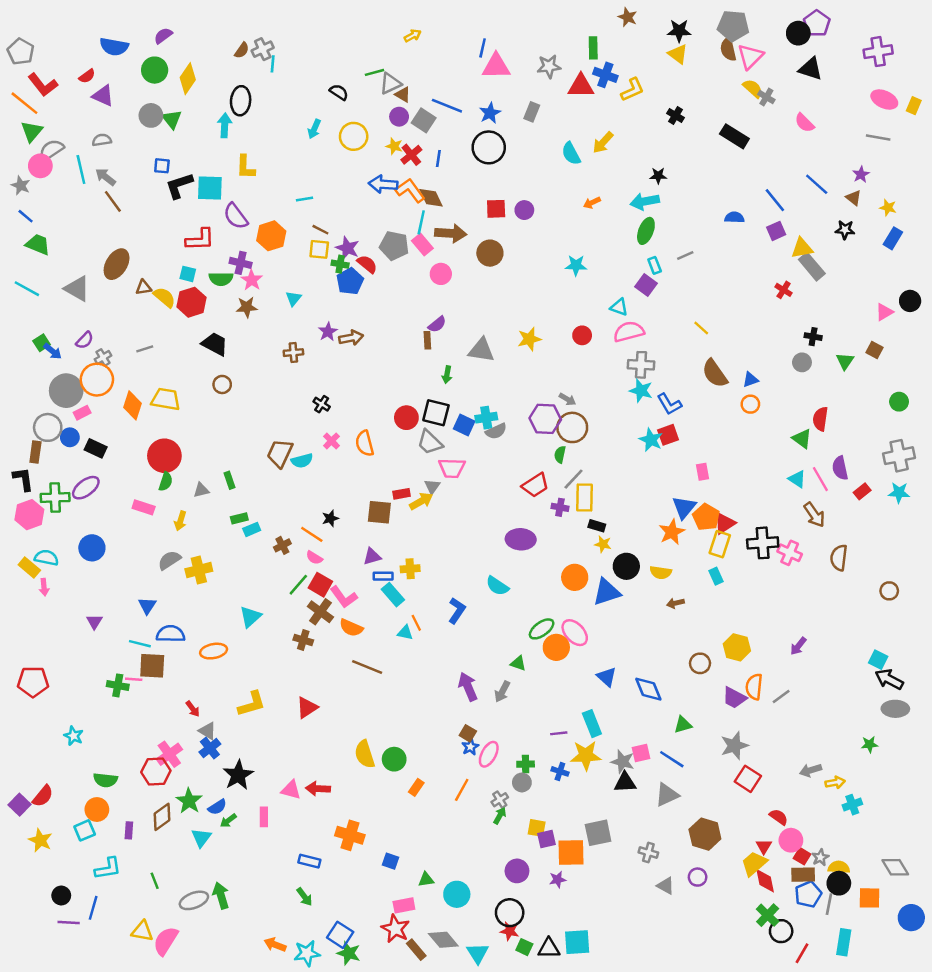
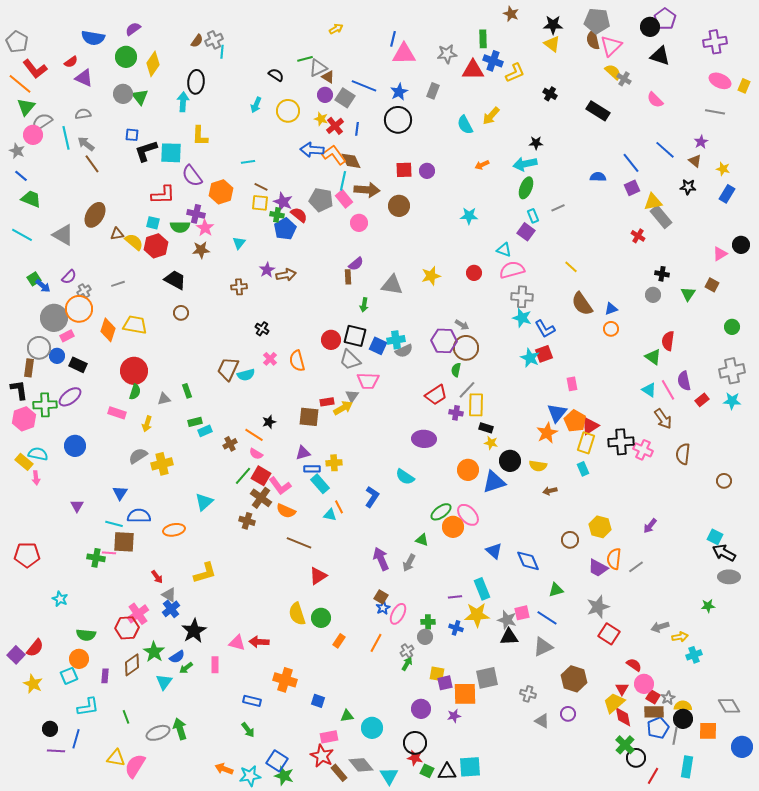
red triangle: (307, 708) -> (318, 576), moved

